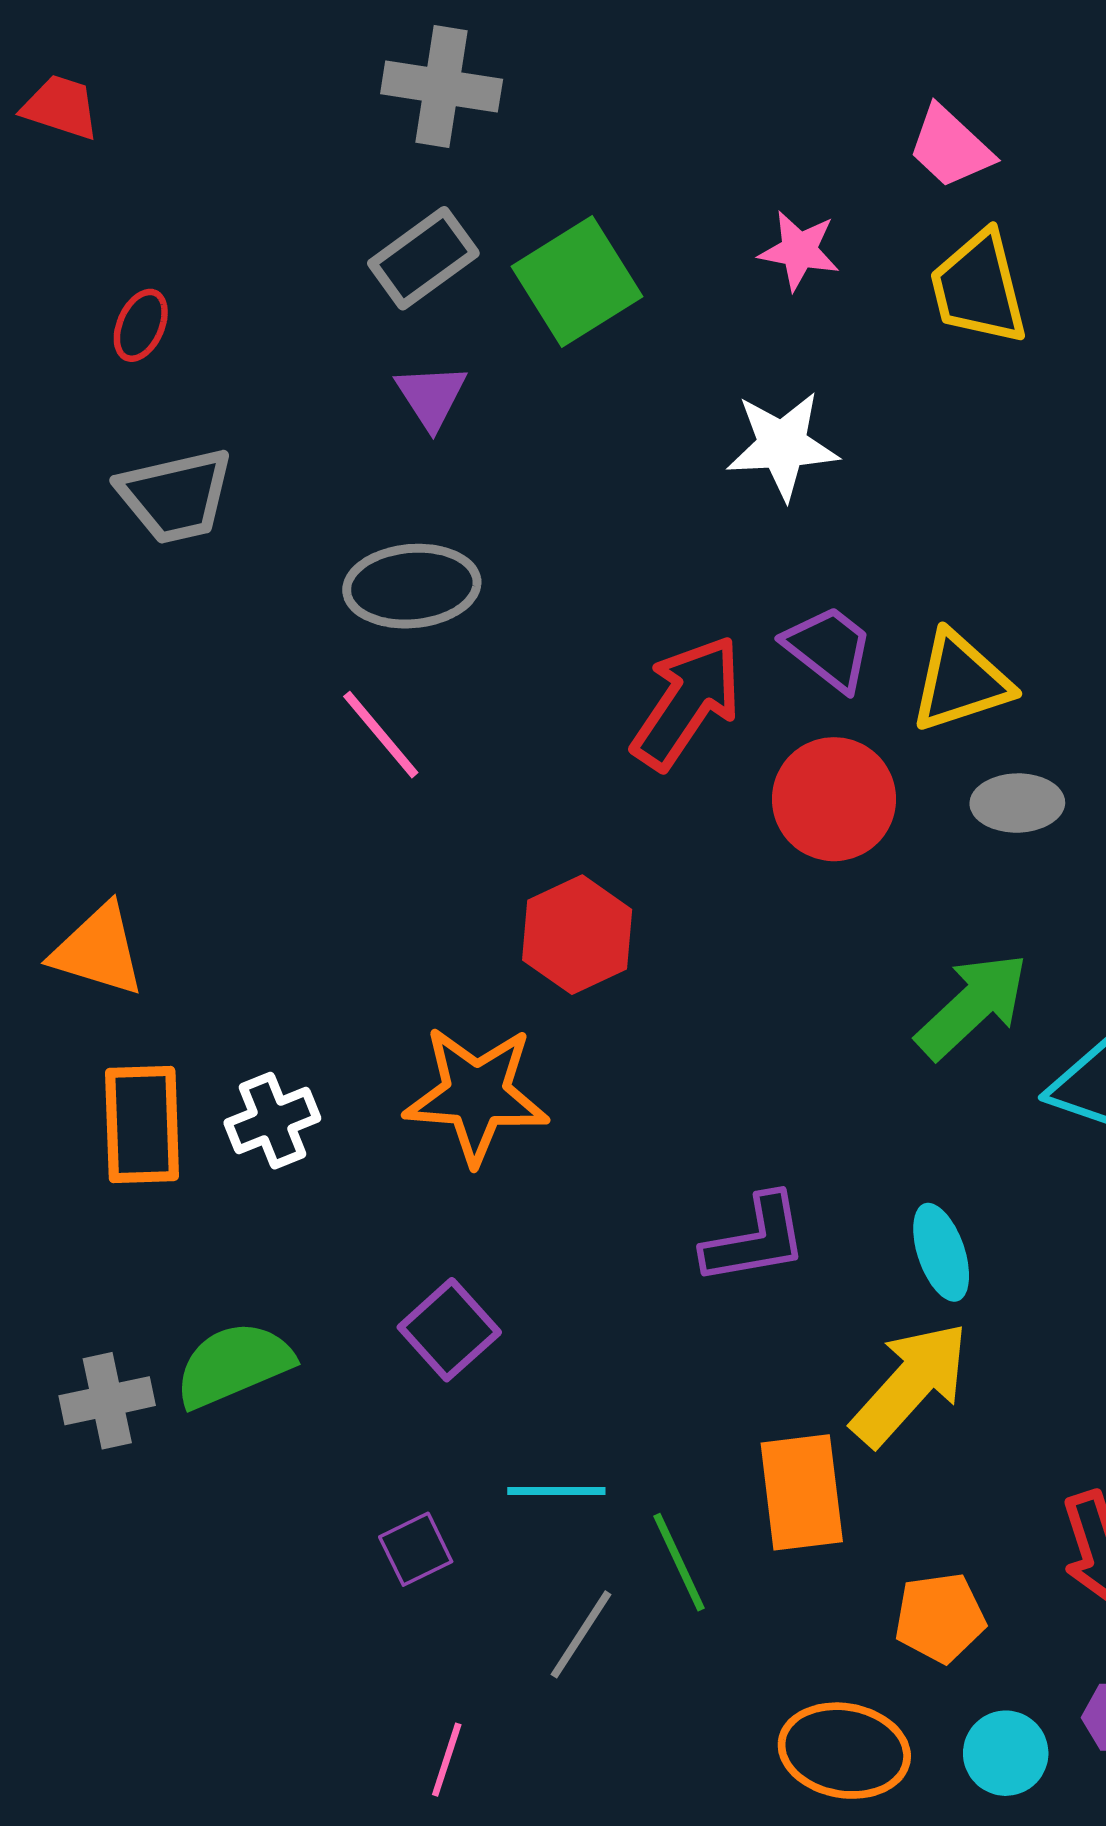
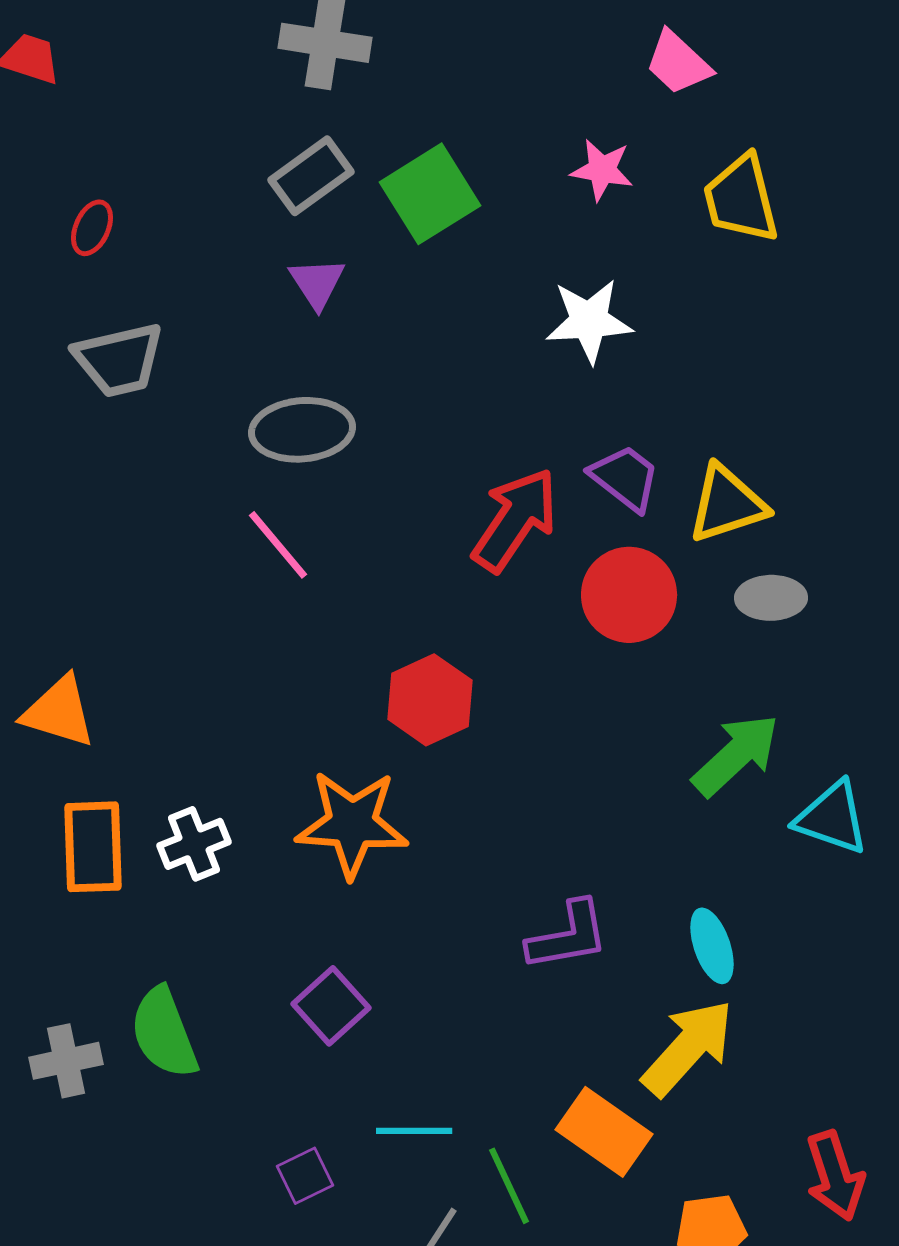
pink trapezoid: (950, 147) -> (678, 63), moved
green semicircle: (234, 1365) -> (164, 1033), turned -88
orange rectangle: (802, 1492) -> (604, 1132), turned -48

